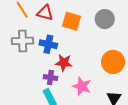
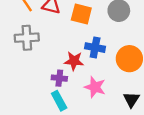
blue cross: (48, 44) -> (95, 48), moved

